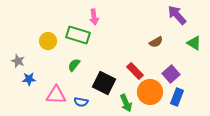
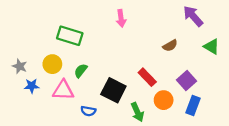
pink arrow: (94, 17) -> (121, 18), moved
green rectangle: (78, 35) -> (70, 36), moved
yellow circle: (48, 41) -> (52, 64), moved
orange circle: (150, 92) -> (164, 100), size x0.7
pink triangle: (56, 95) -> (63, 90), moved

